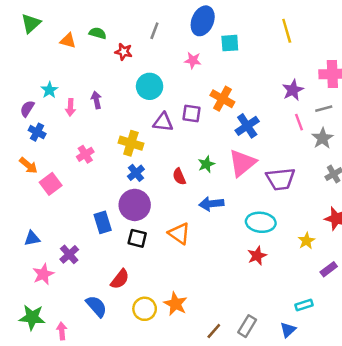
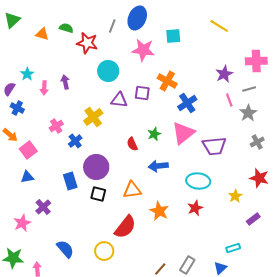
blue ellipse: (203, 21) -> (137, 18), moved
yellow line: (287, 31) -> (219, 26), turned -42
red star: (124, 52) -> (87, 43), size x1.5
pink star: (193, 60) -> (143, 50), size x1.6
yellow cross: (131, 143) -> (93, 117), turned 36
blue cross: (136, 173) -> (75, 141), moved
orange triangle: (179, 233) -> (132, 190), turned -42
blue triangle: (32, 238) -> (27, 177), moved
red semicircle: (120, 279) -> (125, 227), moved, size x1.4
orange star: (175, 304) -> (159, 211), moved

